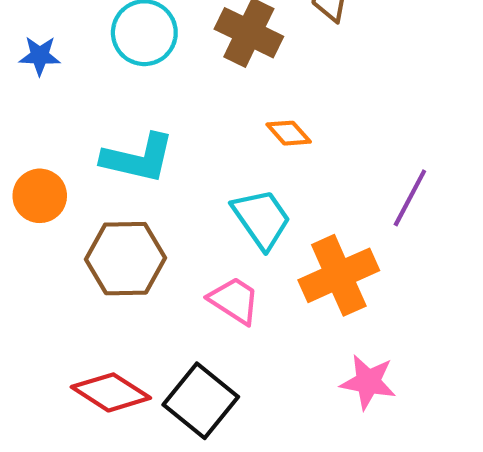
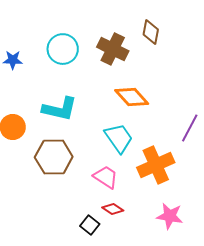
orange diamond: (289, 133) -> (132, 97), size x1.6
red diamond: (111, 392) -> (113, 209), moved, size x0.6
black square: (201, 401) -> (90, 225), size x0.6

